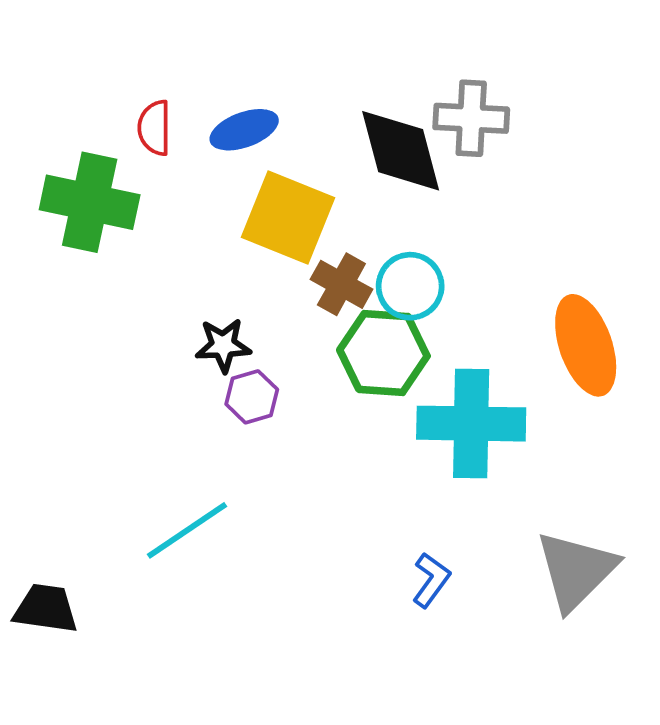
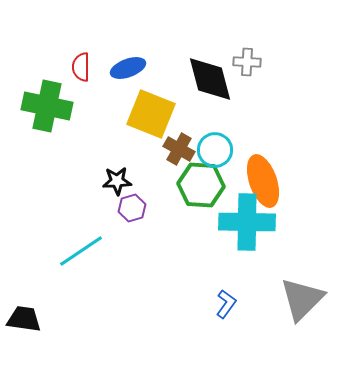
gray cross: (471, 118) -> (247, 62), size x0.7
orange ellipse: (586, 345) -> (263, 181), moved
cyan line: (187, 530) -> (81, 251), moved

